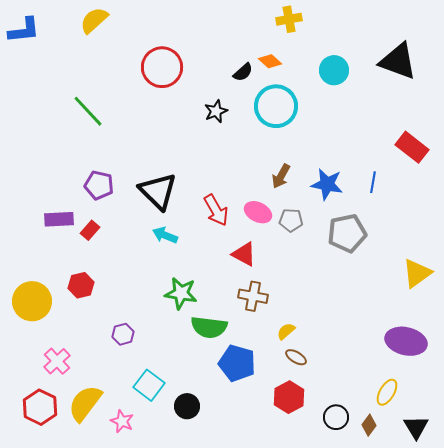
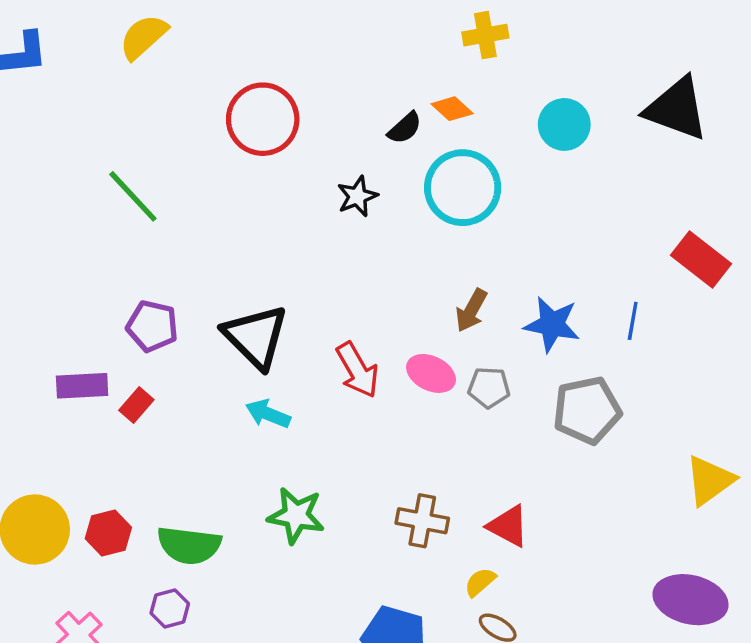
red triangle: (244, 254) -> (508, 526), moved
red hexagon: (81, 285) -> (108, 533), moved
green semicircle: (209, 327) -> (189, 545), moved
purple hexagon: (123, 334) -> (170, 608), moved

